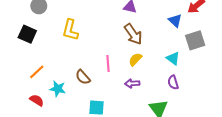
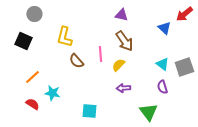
gray square: (195, 40) -> (184, 67), moved
yellow semicircle: (135, 59) -> (118, 65), moved
pink line: (108, 64) -> (100, 54), moved
brown semicircle: (83, 77) -> (76, 61), moved

